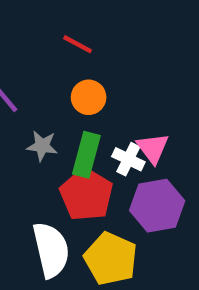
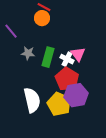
orange circle: (89, 97) -> (42, 18), moved
red pentagon: (86, 195) -> (67, 79), moved
purple hexagon: (157, 206) -> (76, 95), moved

